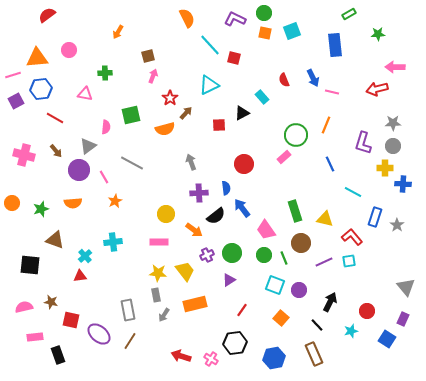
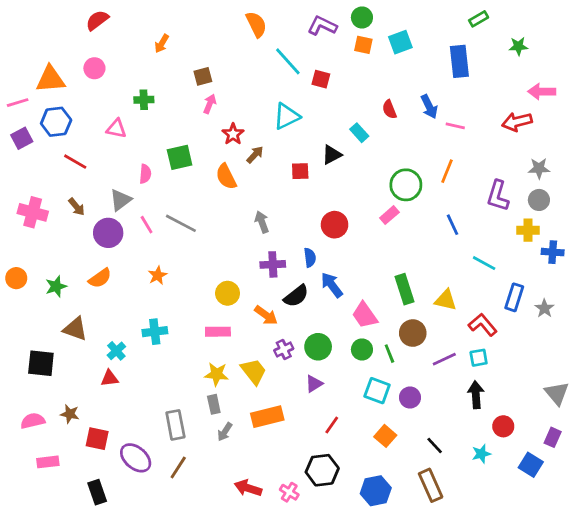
red semicircle: (47, 15) -> (97, 20), moved
orange semicircle: (165, 129) -> (226, 177), turned 78
pink line: (104, 177) -> (147, 225), moved
orange semicircle: (73, 203) -> (100, 278), turned -30
black arrow: (330, 302) -> (476, 395), moved, turned -30
black rectangle: (58, 355) -> (97, 492), moved

